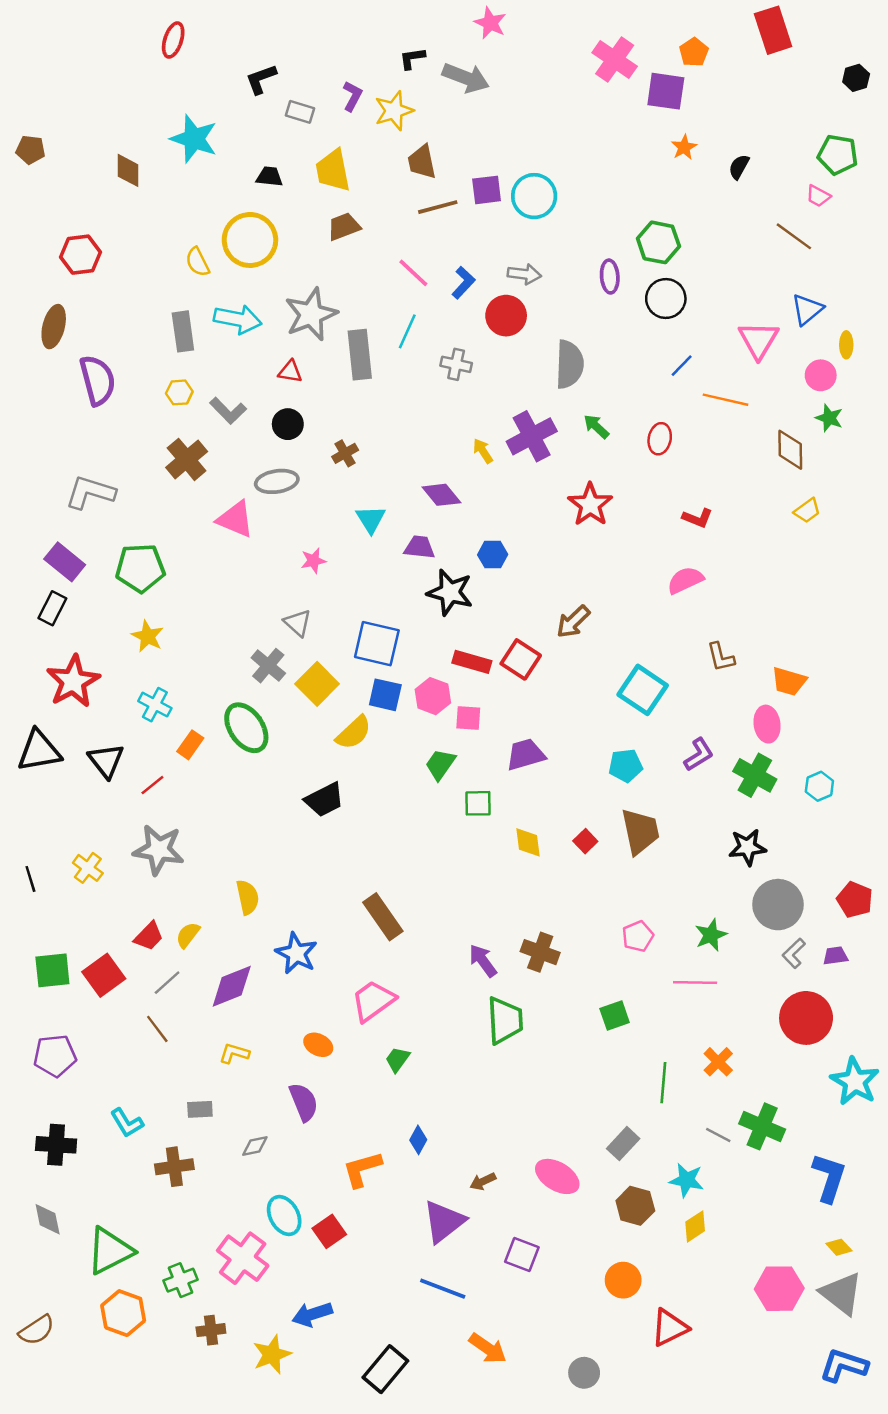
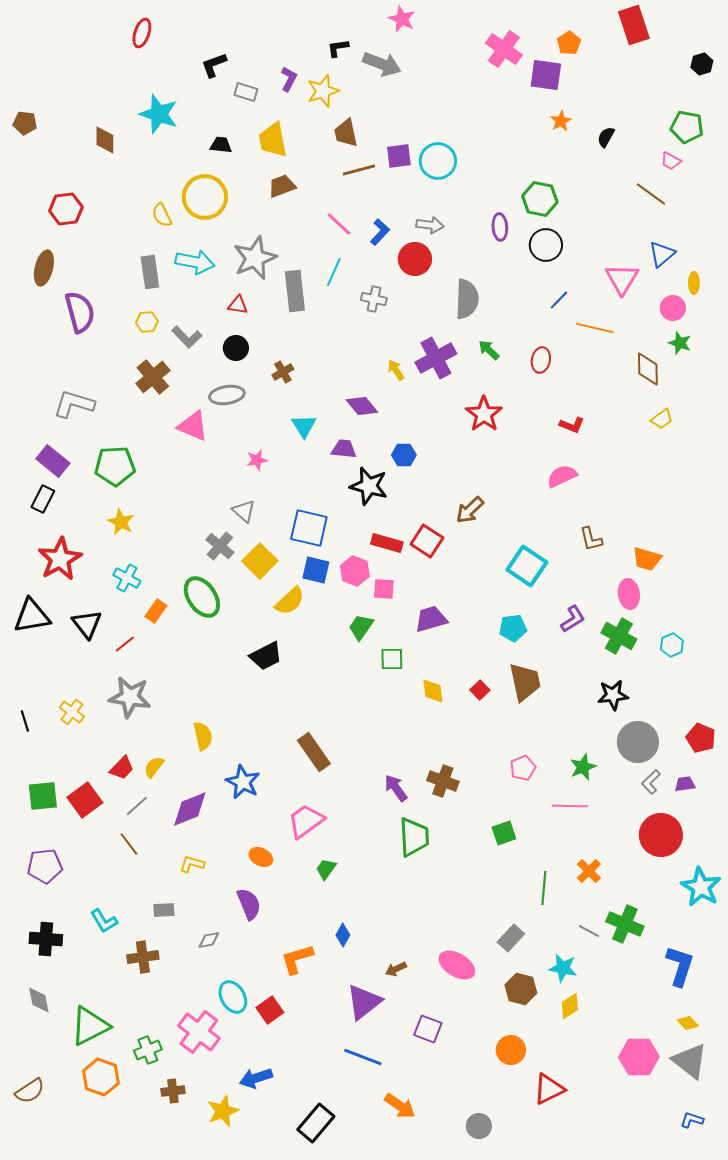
blue L-shape: (844, 1365) -> (692, 1120), size x0.6

